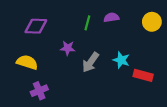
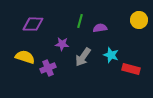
purple semicircle: (111, 17) -> (100, 28), moved
purple cross: (39, 91) -> (48, 68), moved

